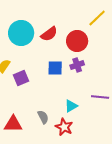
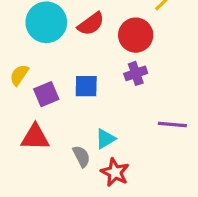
blue square: (55, 68) -> (86, 86), moved
cyan triangle: (71, 106) -> (105, 139), moved
red triangle: (13, 124) -> (35, 137), moved

